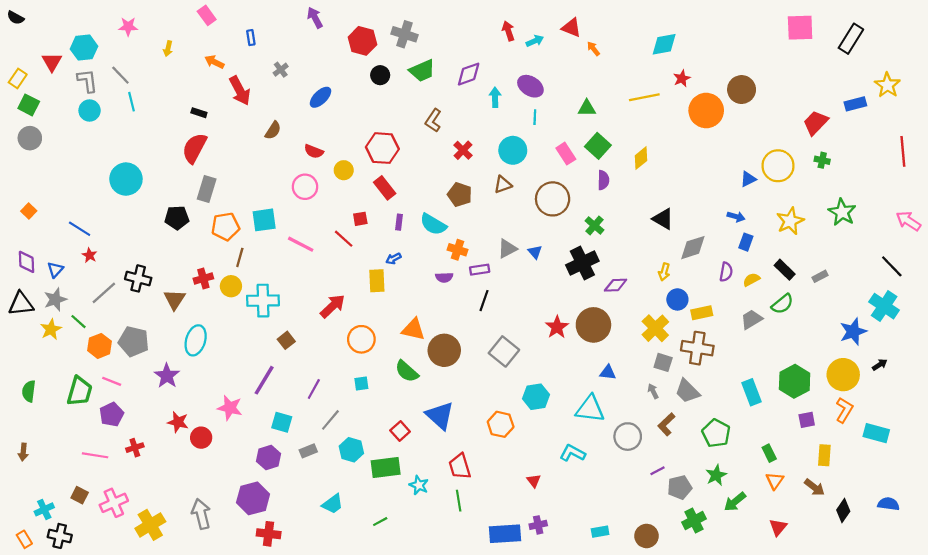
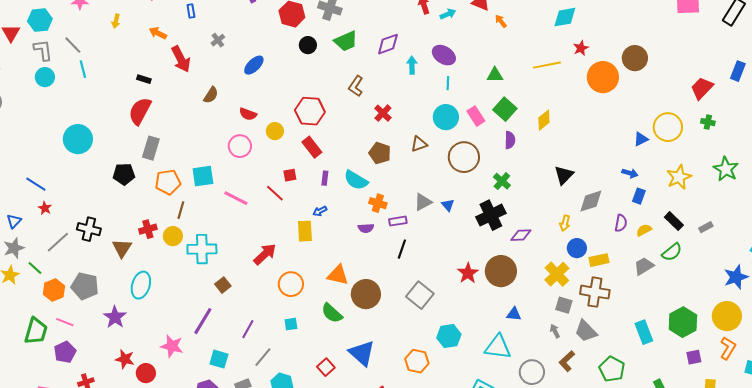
blue rectangle: (855, 104) -> (738, 71), turned -54
cyan circle: (513, 150) -> (446, 117), moved
black triangle: (663, 219) -> (564, 175), turned 45

